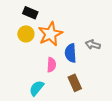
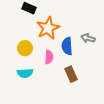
yellow circle: (26, 34) -> (25, 48), moved
cyan semicircle: (37, 88) -> (25, 73), moved, turned -133

